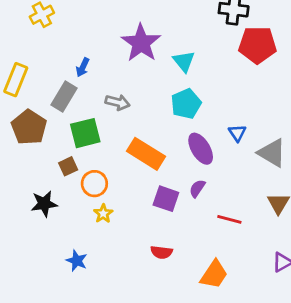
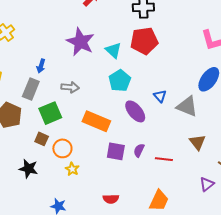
red pentagon: (258, 45) -> (144, 41), moved
brown square: (68, 166) -> (42, 139), turned -32
purple semicircle: (197, 188) -> (139, 150), moved
black star: (44, 204) -> (28, 169), turned 30
red semicircle: (162, 252) -> (111, 199), moved

